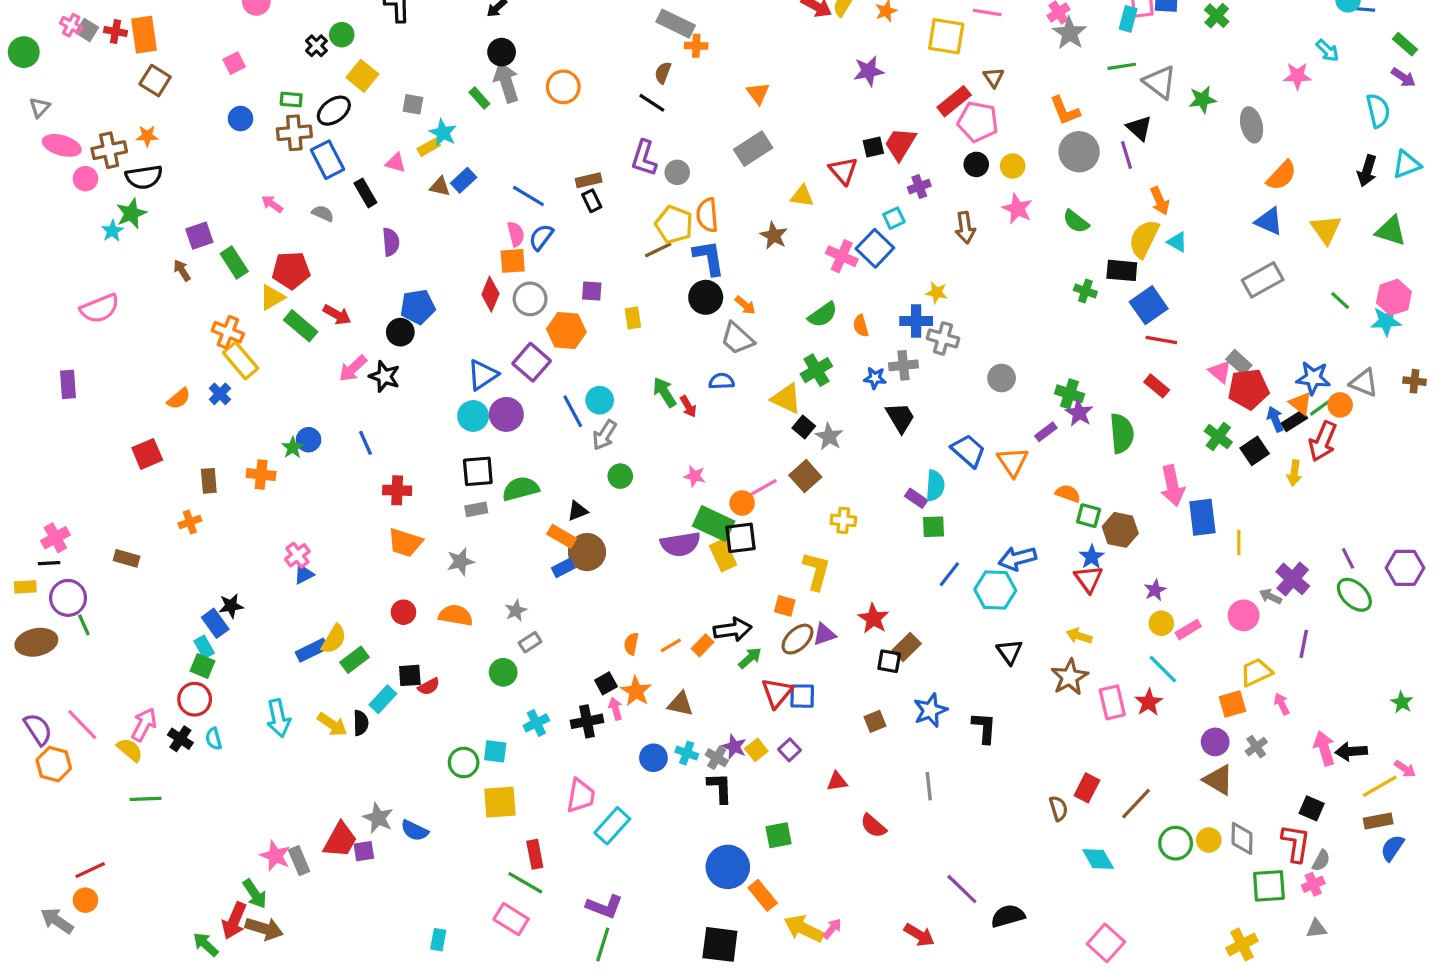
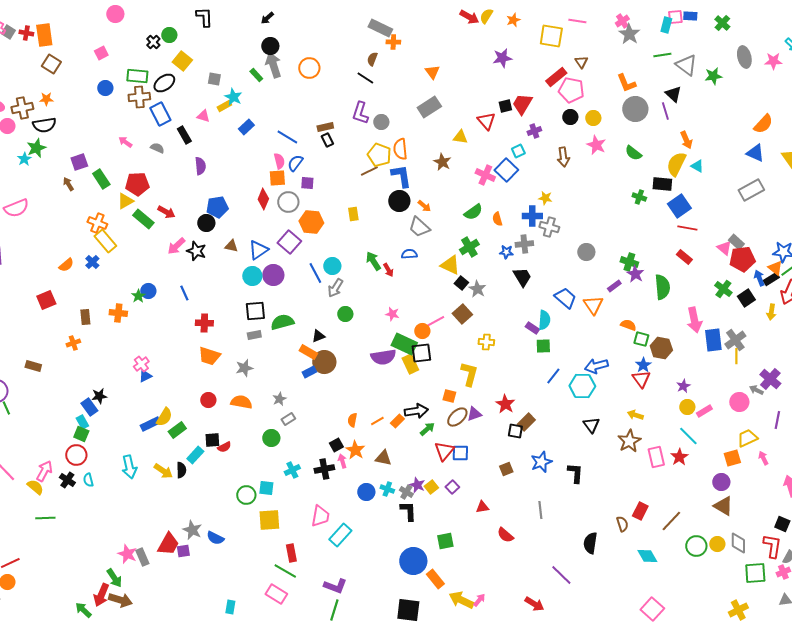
green rectangle: (291, 100) -> (137, 76), size x1.5
gray ellipse: (1252, 125) -> (744, 57), moved
brown triangle: (440, 187) -> (231, 246), moved
purple square: (592, 291) -> (307, 183), moved
gray cross: (1256, 747) -> (735, 340), moved, size x1.5
black semicircle: (1008, 916) -> (590, 543), moved, turned -65

